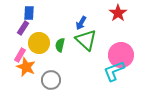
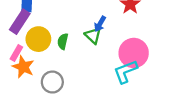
blue arrow: (81, 23) -> (100, 24), moved
purple rectangle: (23, 28) -> (20, 22), size x1.5
green triangle: (86, 40) -> (93, 36), size x0.7

